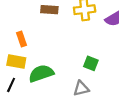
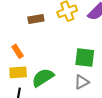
green square: (91, 63) -> (85, 58), size x1.5

